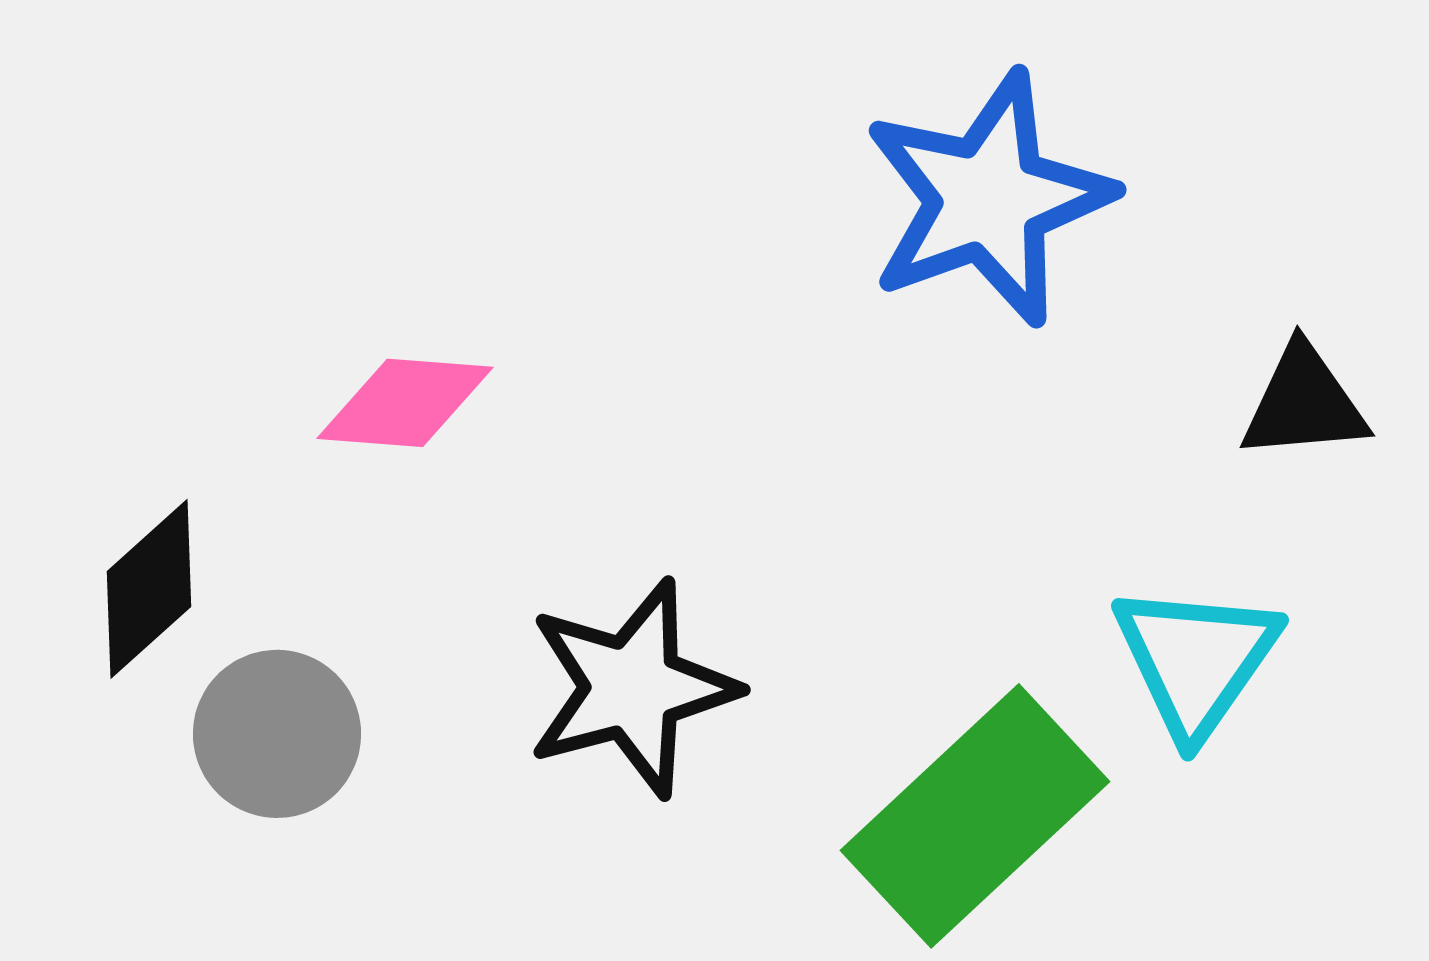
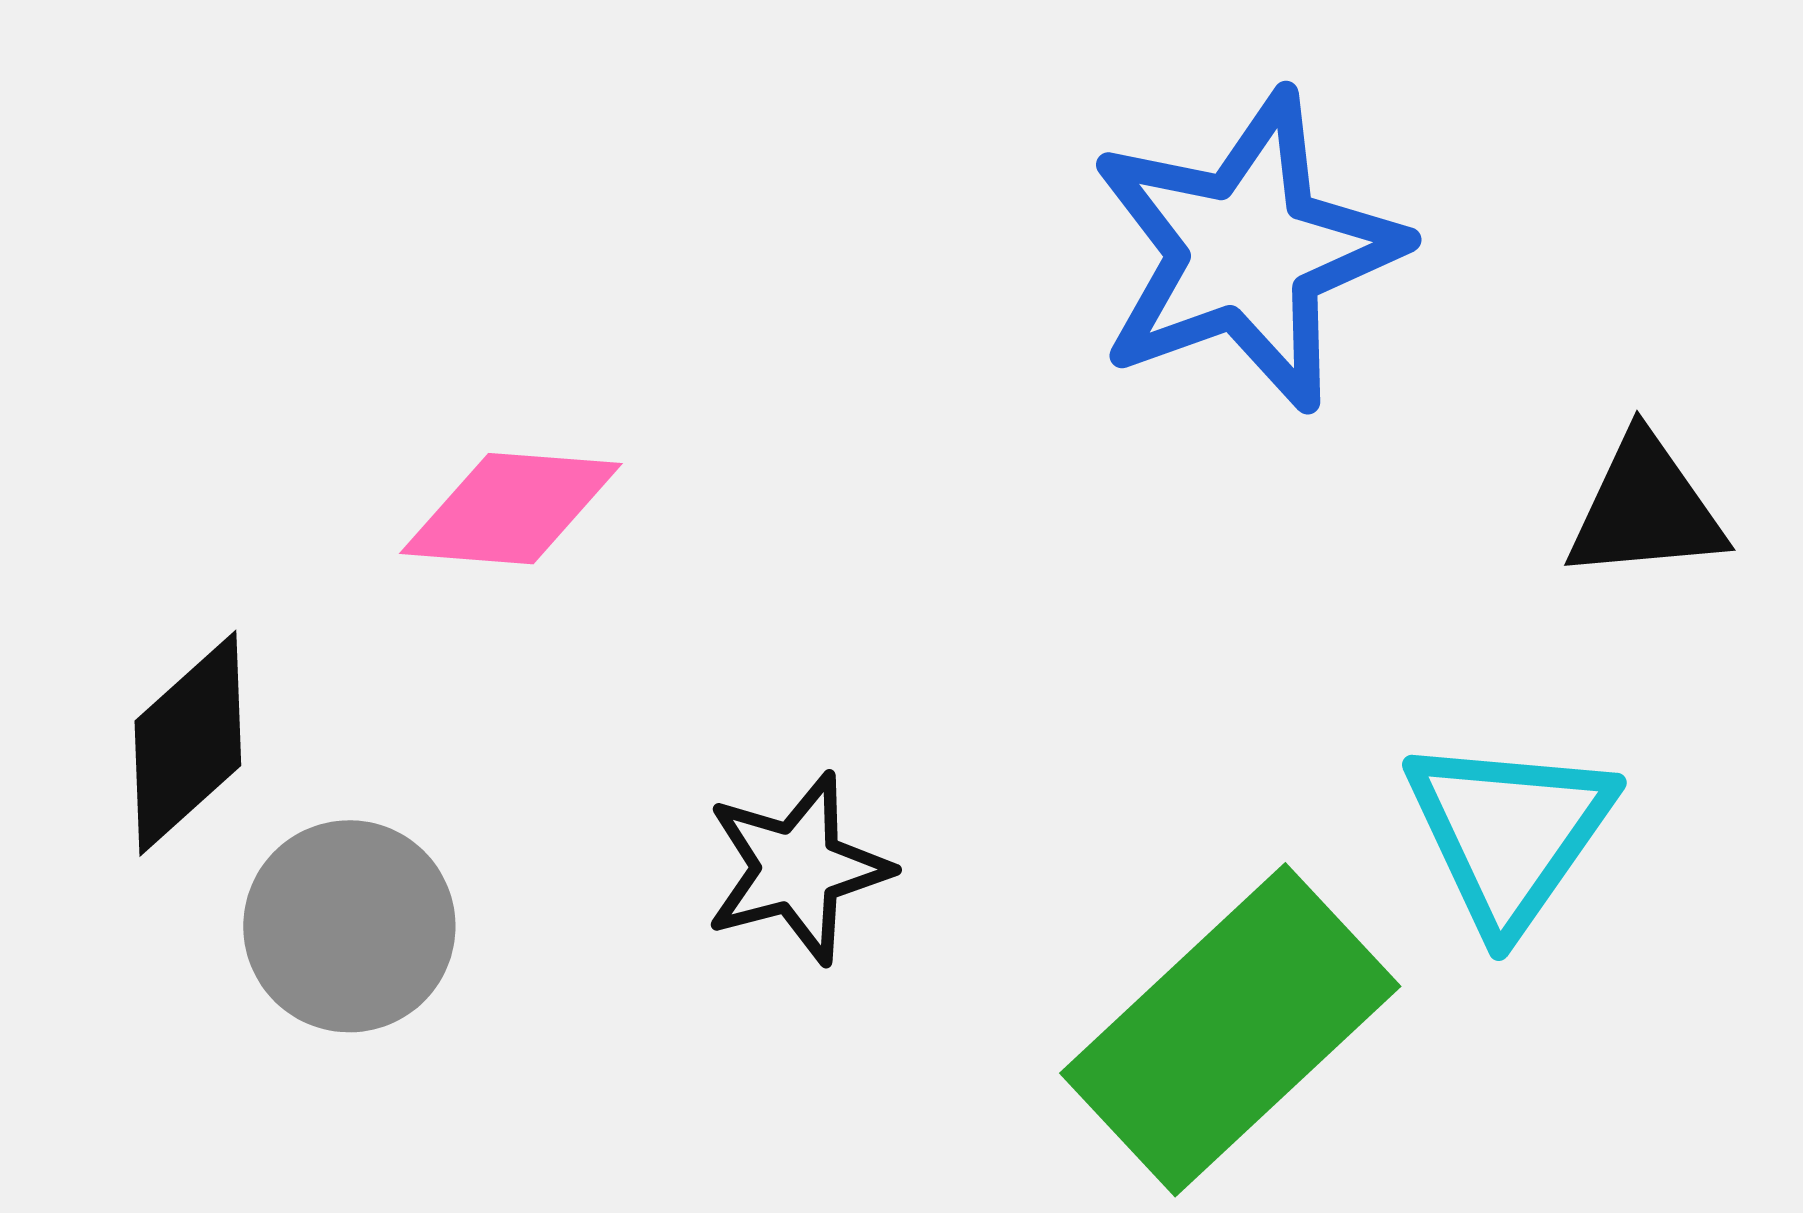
black star: (632, 688) -> (797, 868), size x0.7

